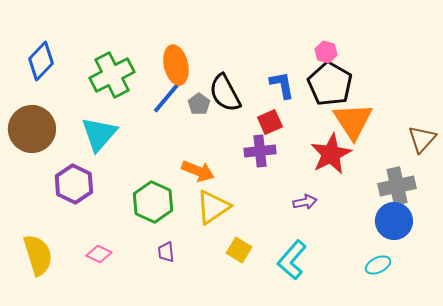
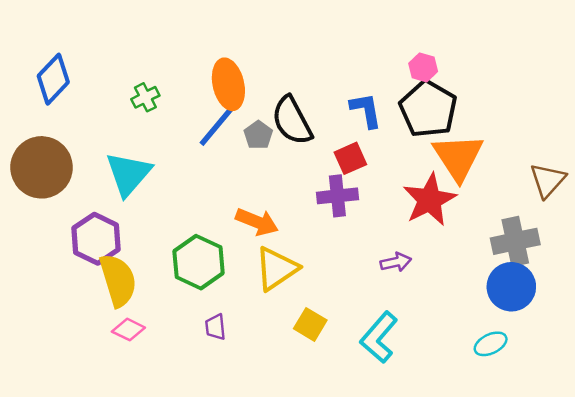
green cross: (112, 75) -> (145, 97), size x0.5
yellow semicircle: (38, 255) -> (118, 280), moved

